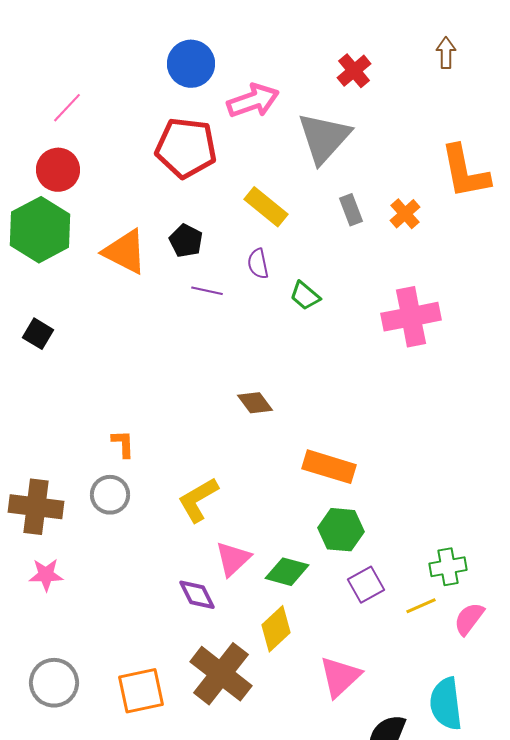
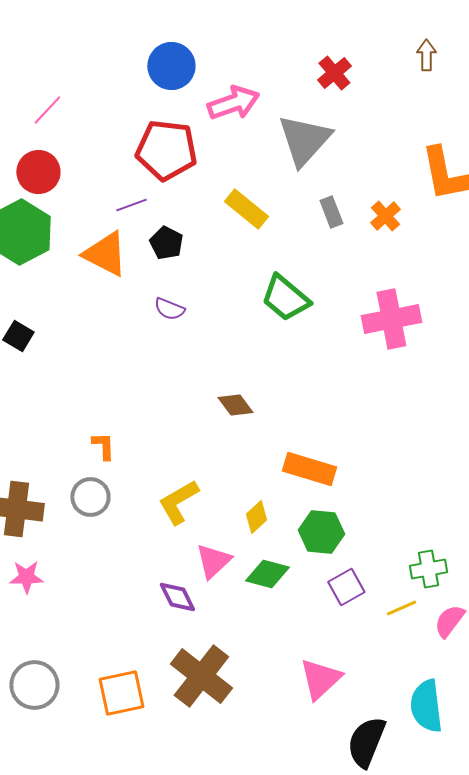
purple semicircle: (258, 264) -> (169, 309), moved, turned -56
purple line: (207, 291) -> (131, 205), moved, turned -32
green trapezoid: (305, 296) -> (285, 298), size x1.6
yellow diamond: (276, 629) -> (256, 517), moved, size x0.7

